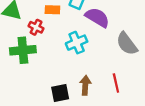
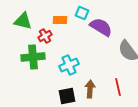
red cross: (36, 27) -> (45, 36), turned 32
cyan cross: (77, 43) -> (69, 65), moved

